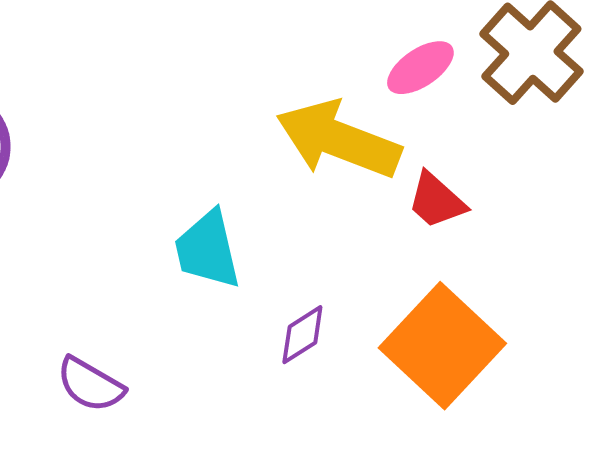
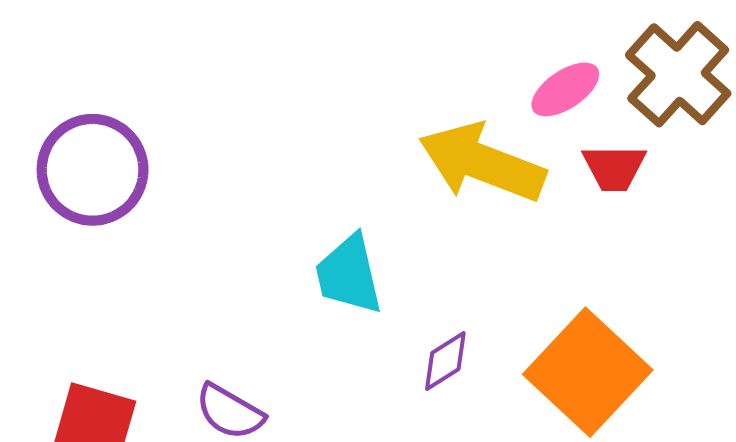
red trapezoid: (436, 201) -> (614, 168), moved, turned -42

